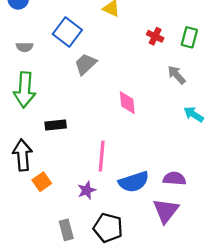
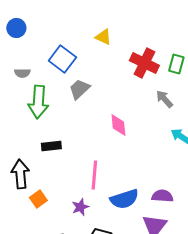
red cross: (155, 36) -> (144, 63), size x1.8
green arrow: (25, 90) -> (38, 102), moved

